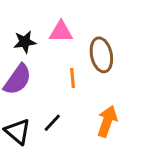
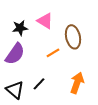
pink triangle: (61, 32) -> (45, 21), turned 30
orange line: (72, 78) -> (53, 53), turned 64

